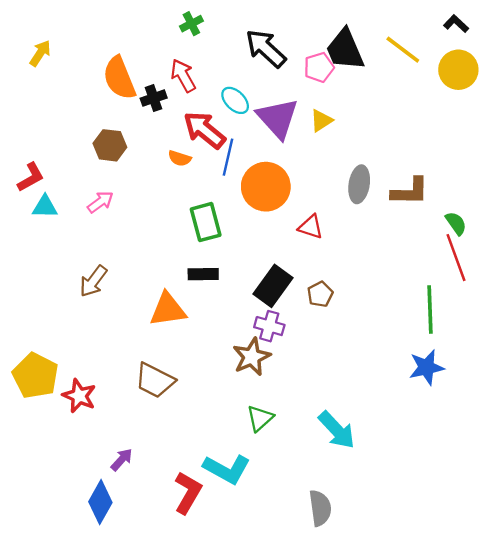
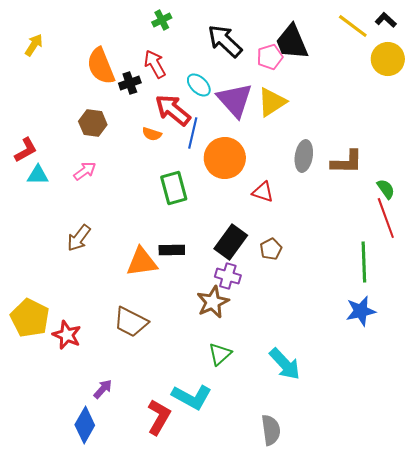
yellow line: (403, 50) -> (353, 26), moved
yellow triangle: (321, 121) -> (272, 102), size x1.5
black rectangle: (203, 274) -> (172, 250), moved

